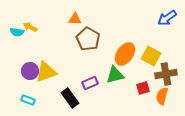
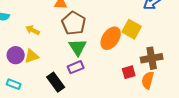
yellow arrow: (30, 27) -> (33, 30), moved
yellow square: (151, 56) -> (132, 29), moved
yellow triangle: (46, 72) -> (32, 56), size x0.7
green triangle: (115, 75) -> (78, 47), moved, turned -48

